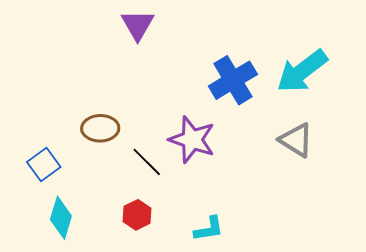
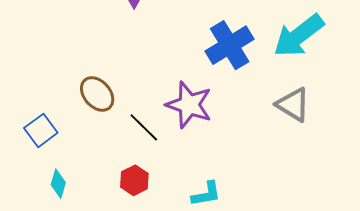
brown ellipse: (100, 128) -> (97, 94), turned 51
cyan diamond: (61, 218) -> (58, 184), size x0.7

